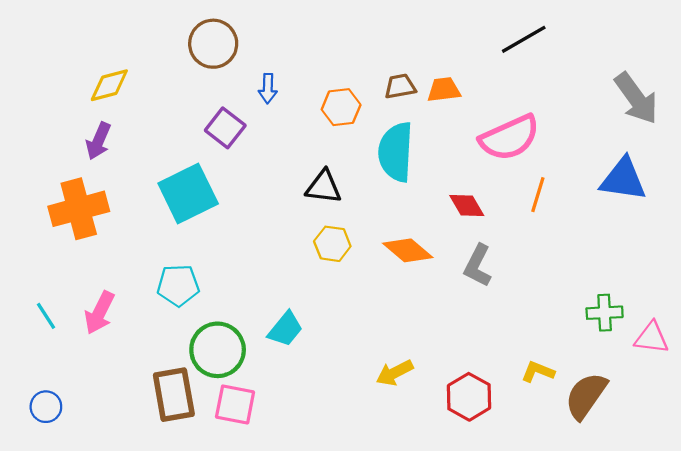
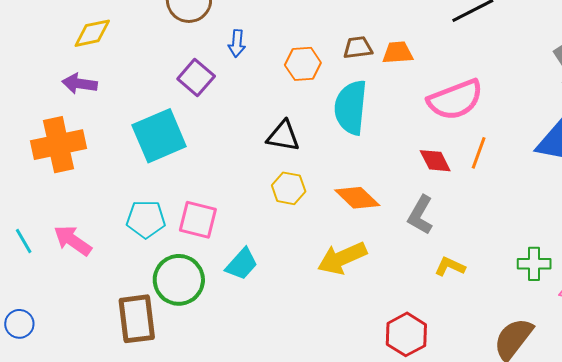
purple arrow: (98, 141) -> (80, 84), turned 72
red diamond: (467, 206) -> (435, 161), moved
pink arrow: (99, 313) -> (73, 240), turned 96
yellow L-shape: (538, 372) -> (450, 267), moved
yellow arrow: (395, 373) -> (342, 258), moved, size x1.4
pink square: (235, 404) -> (198, 220), moved

